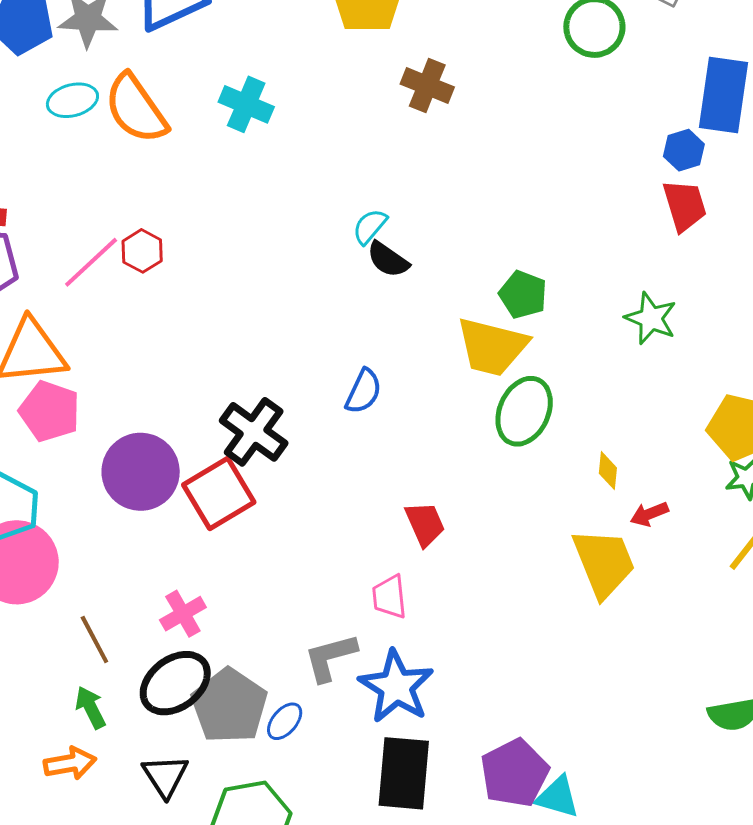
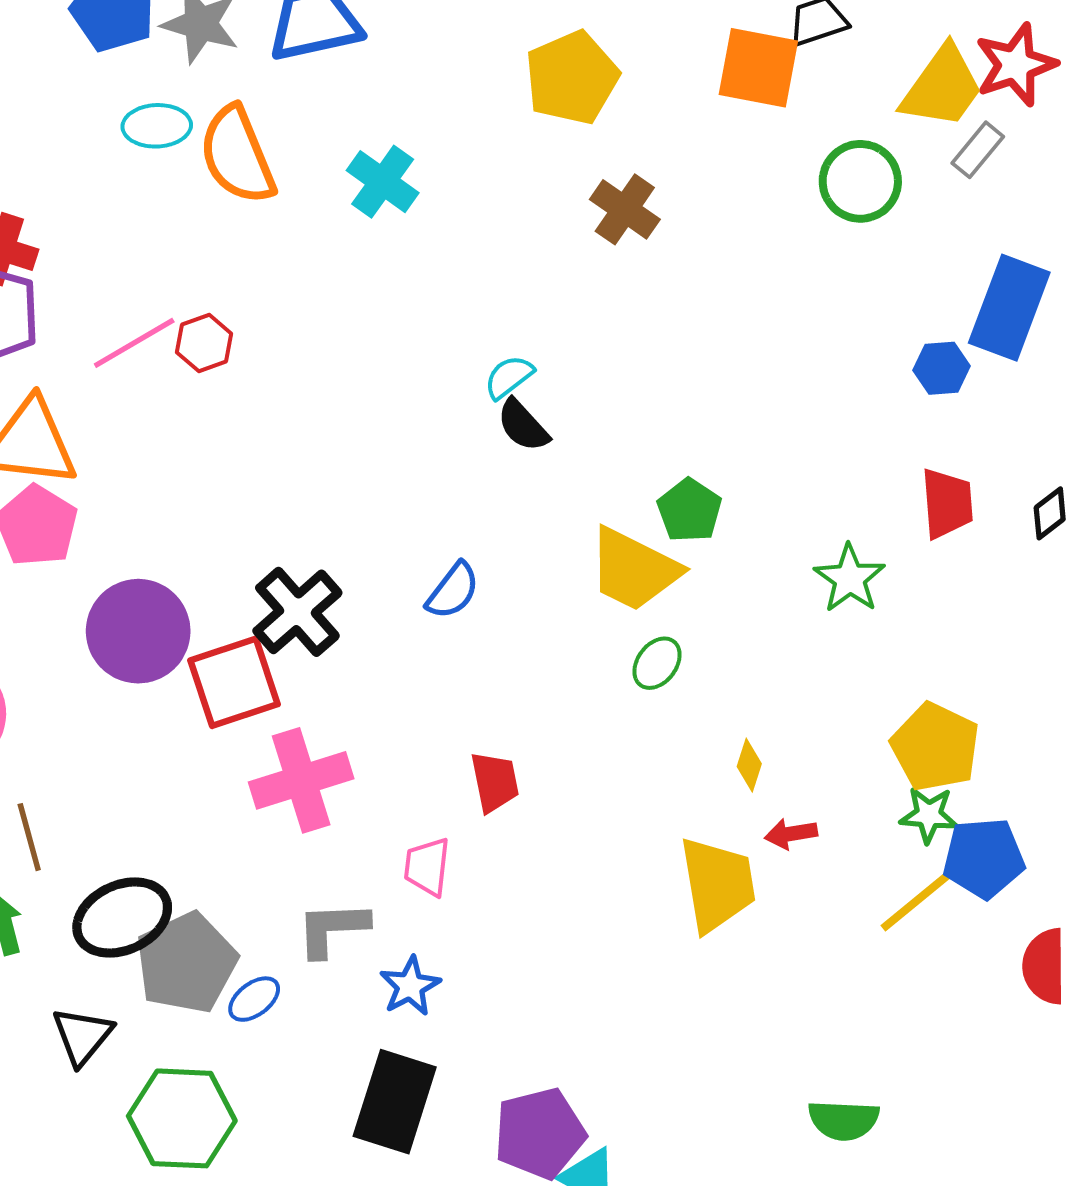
red trapezoid: (685, 205) -> (947, 503), moved
green ellipse: (524, 411) -> (657, 663), size x0.6
pink cross: (183, 614) -> (301, 780), moved, size x1.6
blue star: (396, 687) -> (410, 986), size x0.6

